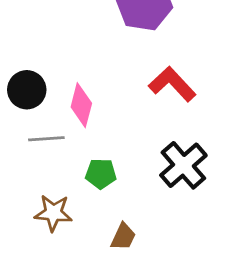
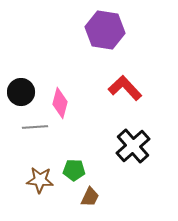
green pentagon: (101, 174) -> (74, 170), moved

